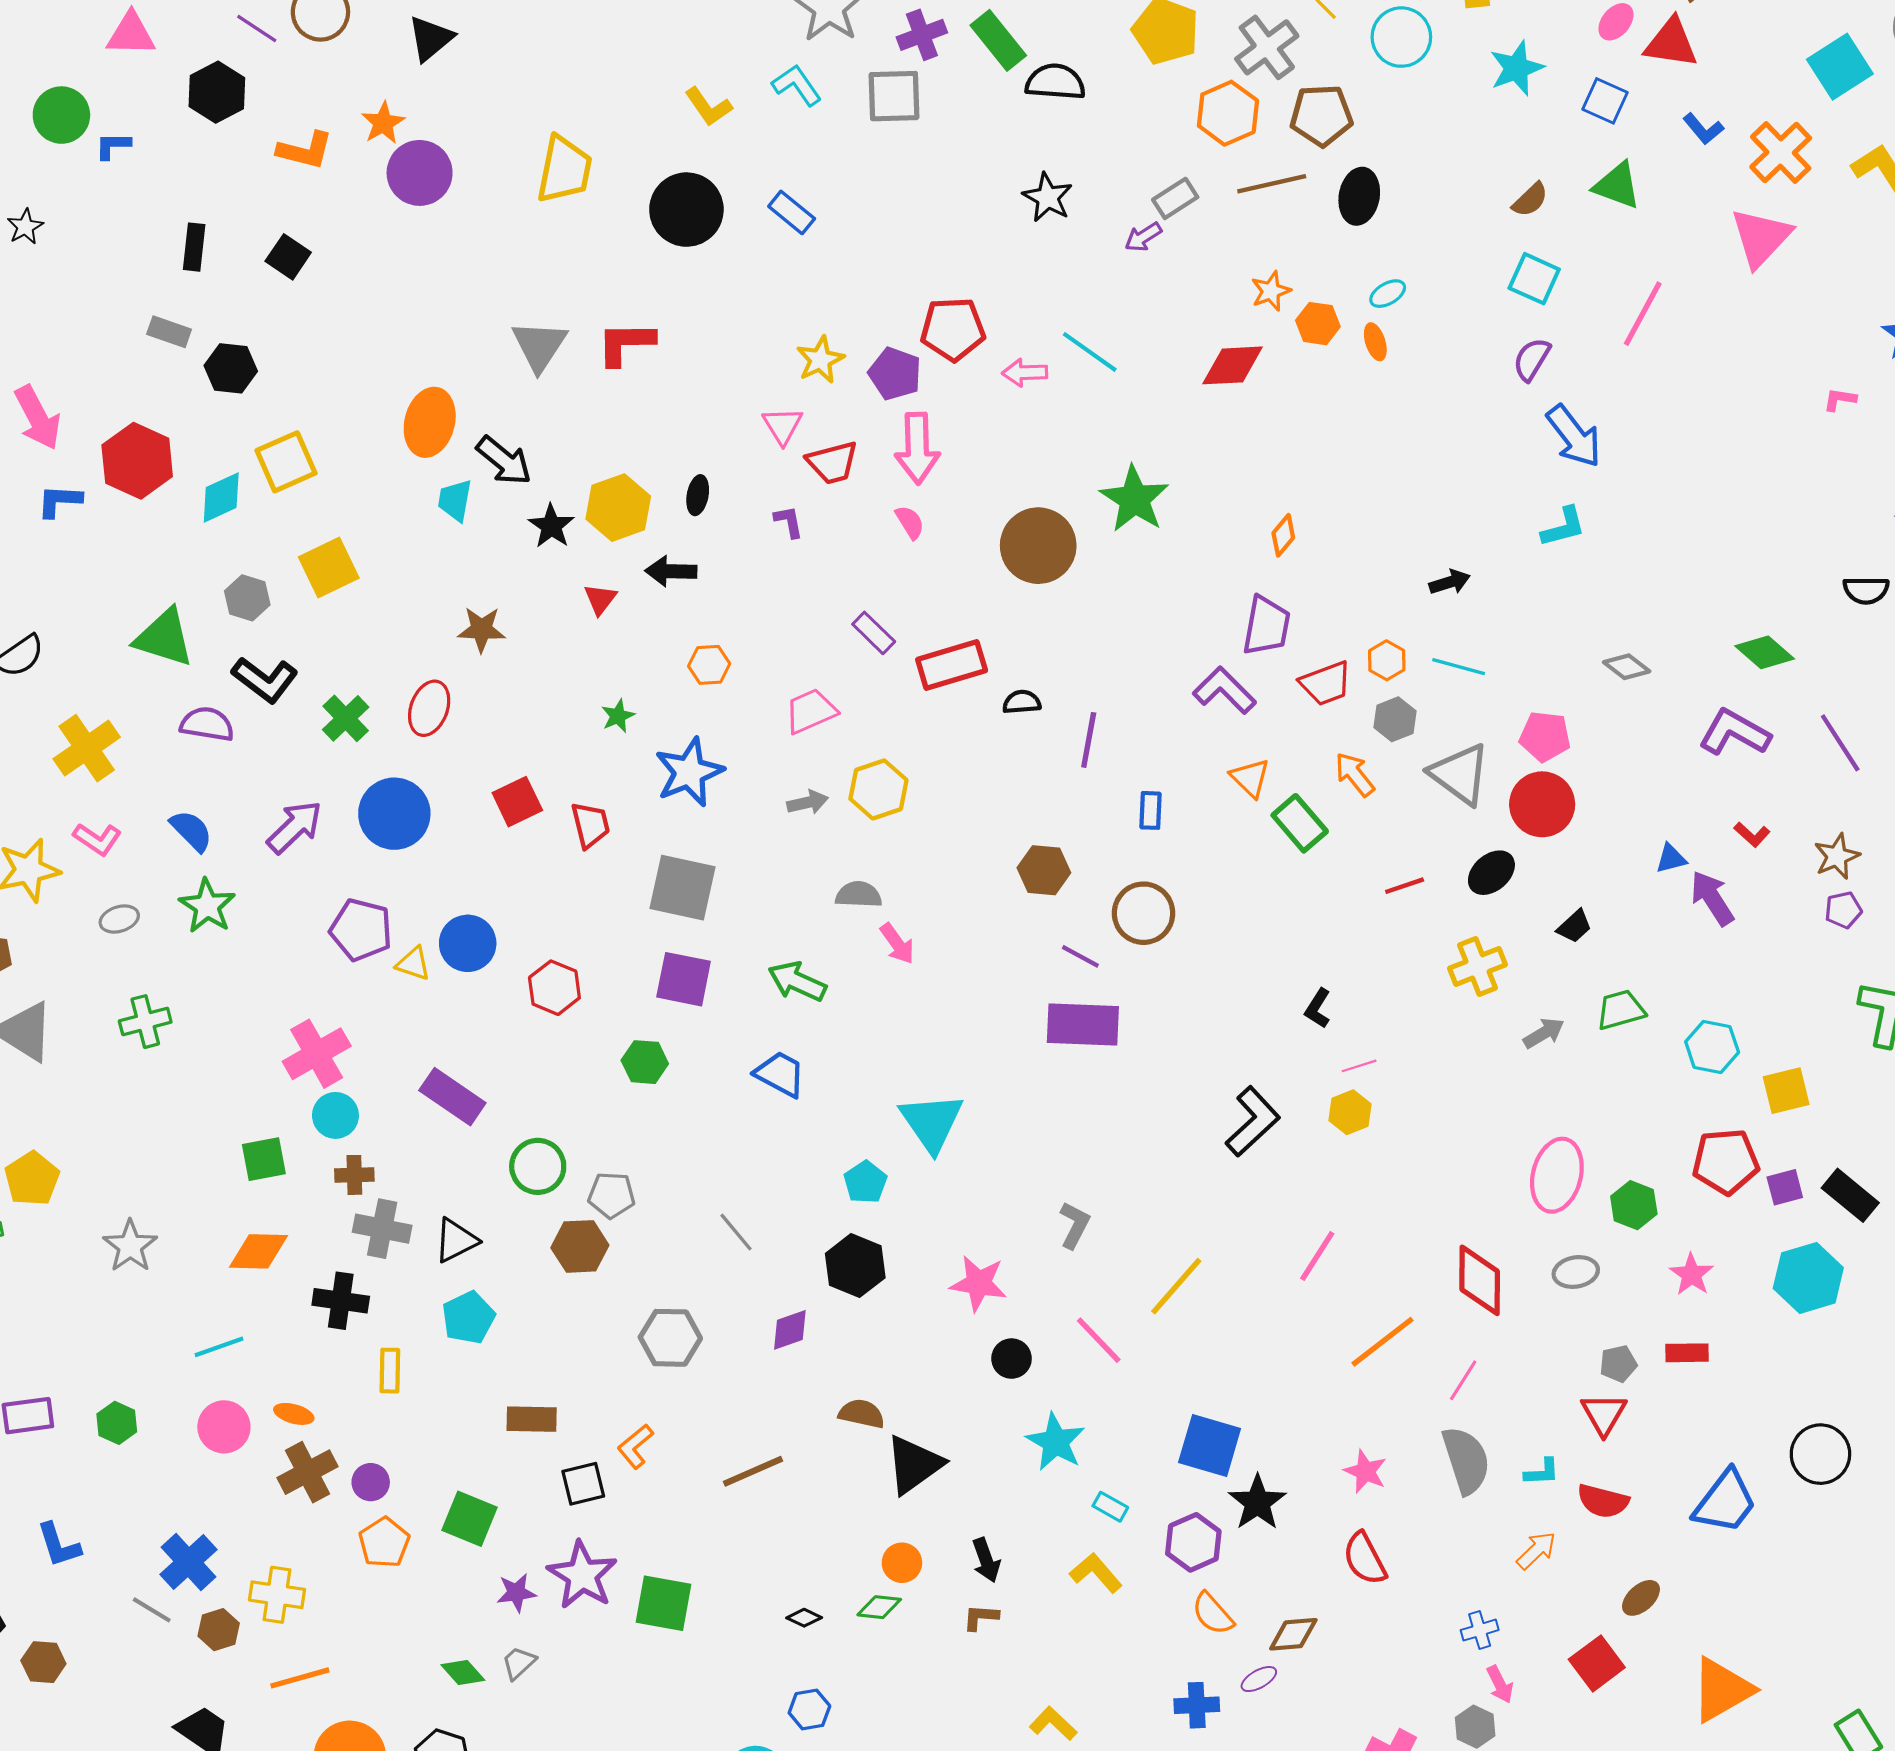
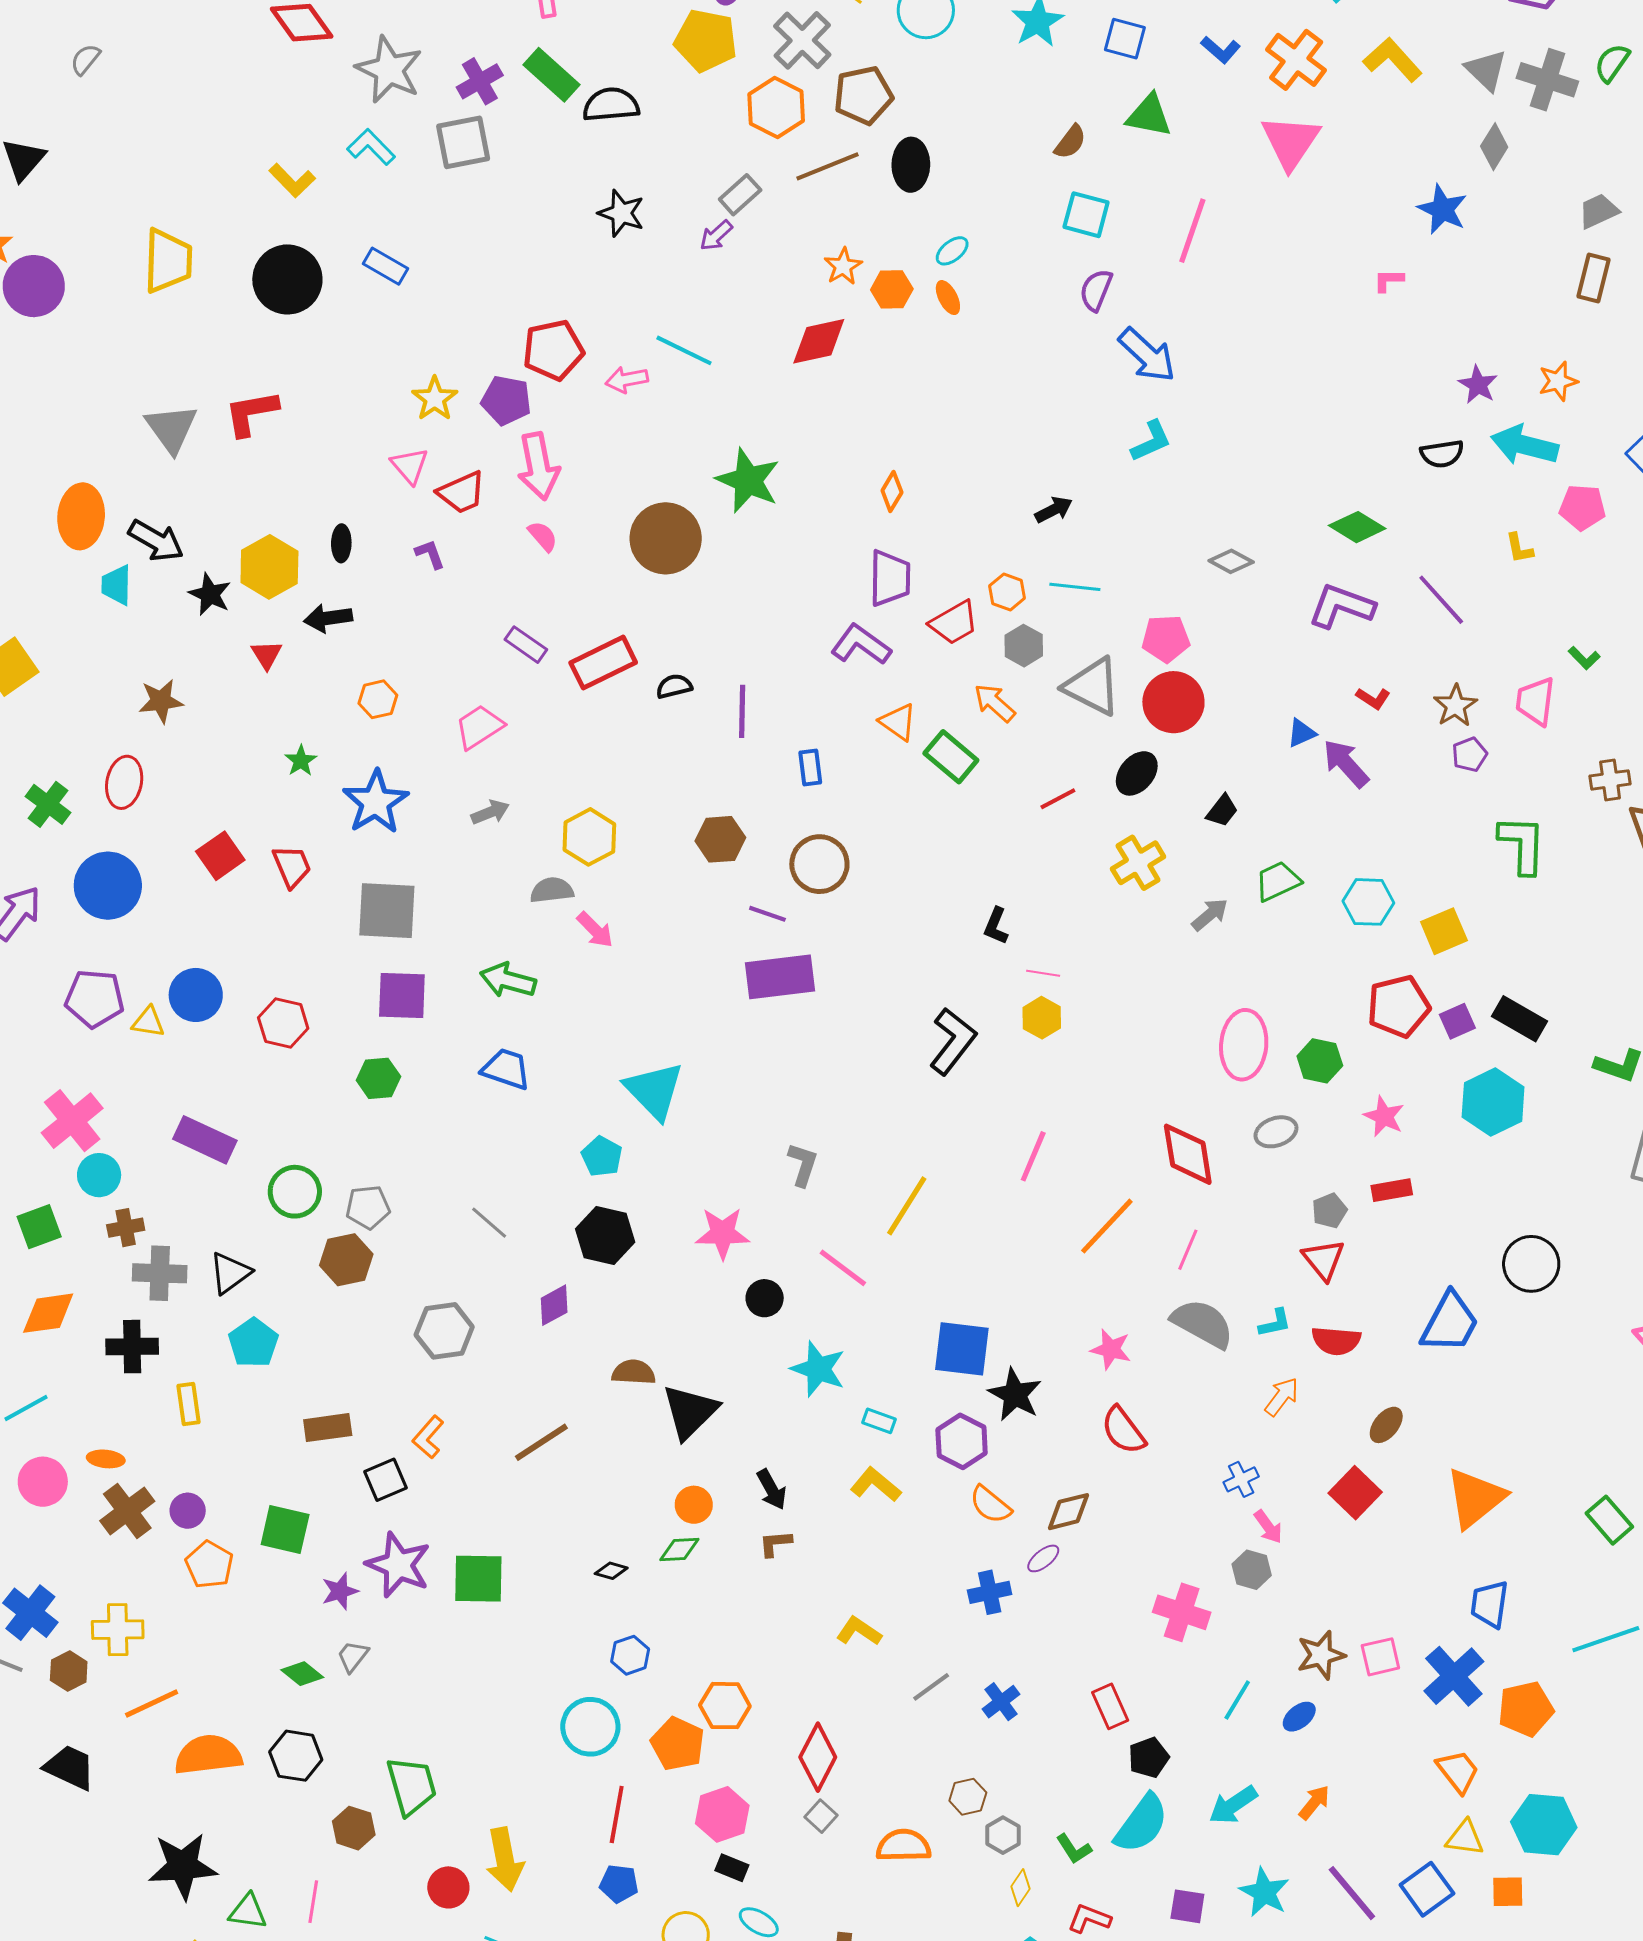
yellow hexagon: (878, 789) -> (589, 837), moved
pink line: (1359, 1066) -> (1043, 973), turned 36
gray semicircle: (1466, 1460) -> (1203, 1324), turned -34

